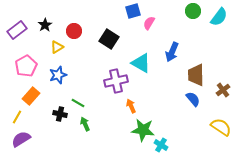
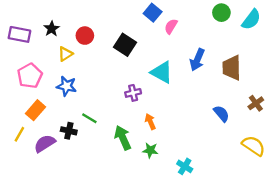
blue square: (133, 11) -> (153, 13), turned -35
purple rectangle: (17, 30) -> (19, 34), turned 48
blue star: (58, 75) -> (67, 86), turned 30
brown trapezoid: (196, 75) -> (232, 68), moved
purple cross: (116, 81) -> (133, 93), size x0.6
green arrow: (85, 124) -> (123, 138), moved, size x1.5
green star: (143, 130) -> (150, 150), moved, size x0.6
purple semicircle: (21, 139) -> (45, 143), moved

